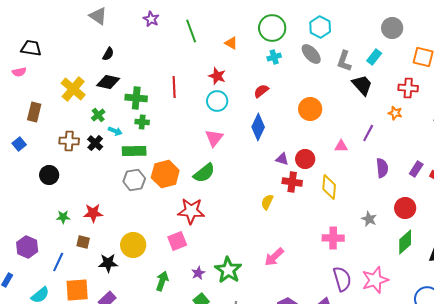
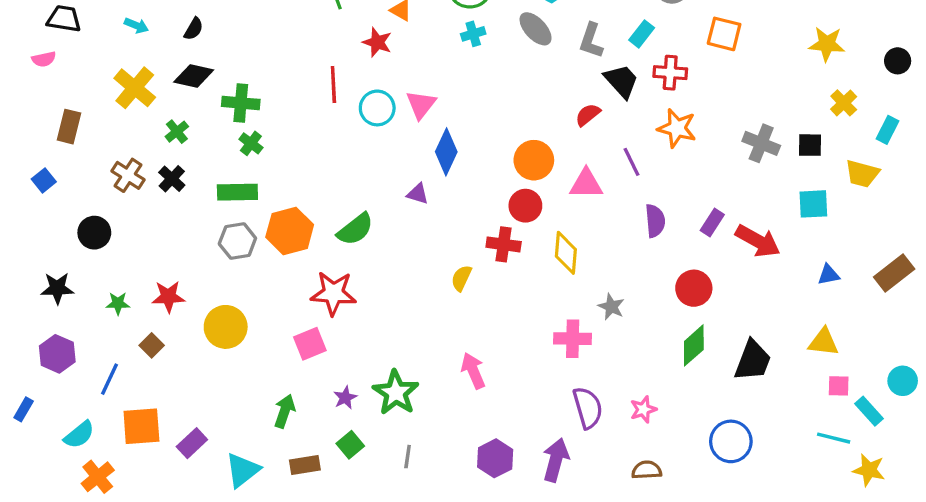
red star: (217, 76) -> (377, 42), moved
red line: (174, 87) -> (333, 84), moved
red cross: (408, 88) -> (670, 73), moved
red semicircle: (261, 91) -> (588, 115), moved
orange circle: (310, 109) -> (534, 160), moved
orange star: (395, 113) -> (677, 128), size x1.6
green cross: (142, 122) -> (251, 143), turned 32
cyan arrow: (115, 131) -> (136, 25), moved
purple line: (368, 133) -> (632, 162), turned -54
pink triangle: (214, 138) -> (421, 105), moved
brown cross: (69, 141) -> (128, 175), turned 30
pink triangle: (341, 146) -> (586, 184), size x1.5
purple triangle: (282, 159) -> (418, 194), moved
gray star: (369, 219) -> (611, 307), moved
brown square: (83, 242) -> (152, 345), turned 32
yellow circle: (133, 245) -> (226, 327), moved
pink arrow: (274, 257) -> (473, 371), turned 110
black star: (108, 263) -> (57, 288), moved
pink star: (375, 280) -> (643, 409), size x0.6

